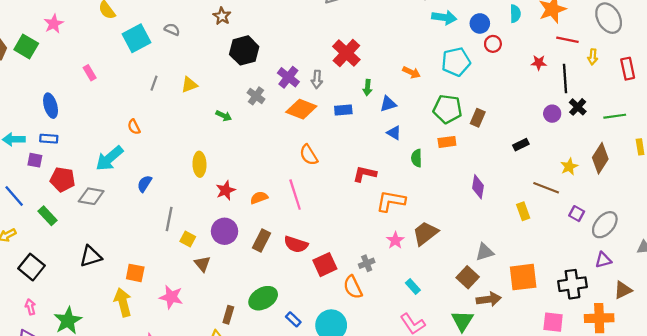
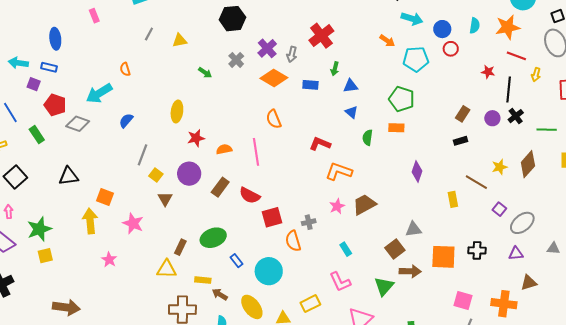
orange arrow: (412, 72) -> (387, 41), moved
brown rectangle: (478, 118) -> (463, 114), moved
black cross: (572, 284) -> (477, 250), moved, size x0.7

